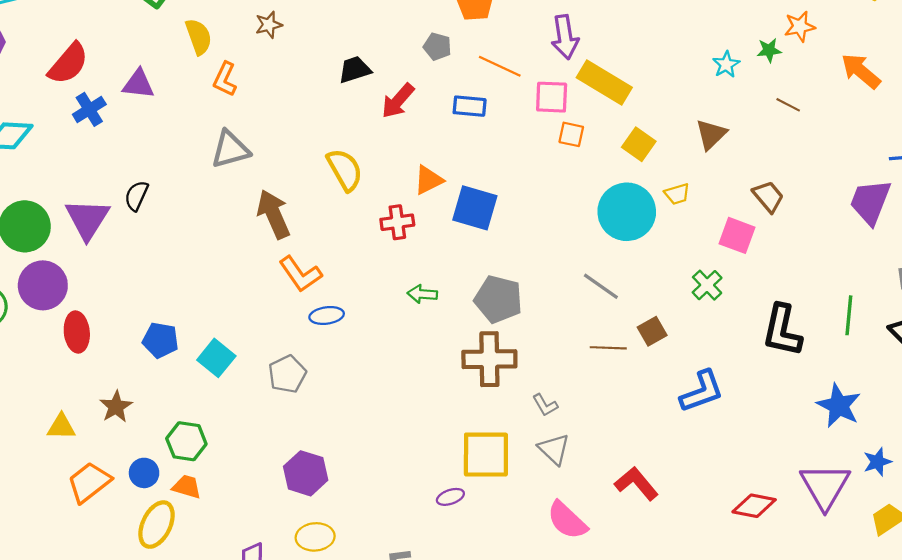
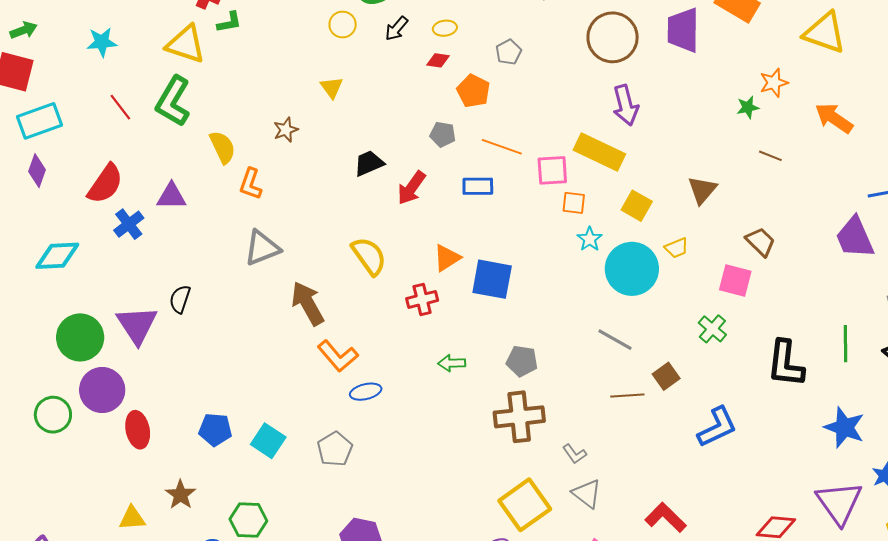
purple arrow: (565, 37) -> (625, 105), moved
cyan star: (726, 65) -> (590, 239), moved
purple trapezoid: (870, 202) -> (855, 237), turned -39
gray pentagon: (498, 299) -> (522, 361), size x0.7
yellow square: (486, 455) -> (525, 505), turned -30

